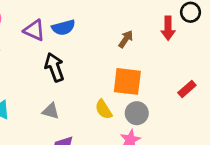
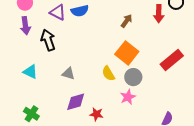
black arrow: (54, 67) -> (48, 40), moved
orange square: (127, 81) -> (127, 53), turned 30
red rectangle: (187, 89) -> (172, 60), size x1.6

